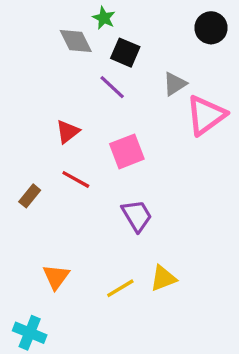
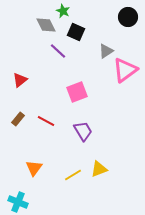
purple line: (112, 87) -> (58, 51), moved
red triangle: (68, 132) -> (20, 80), moved
red line: (76, 179) -> (46, 121), moved

